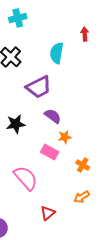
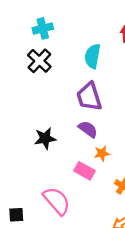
cyan cross: (18, 18) -> (43, 28), moved
purple trapezoid: (39, 87) -> (89, 97), moved, turned 100

